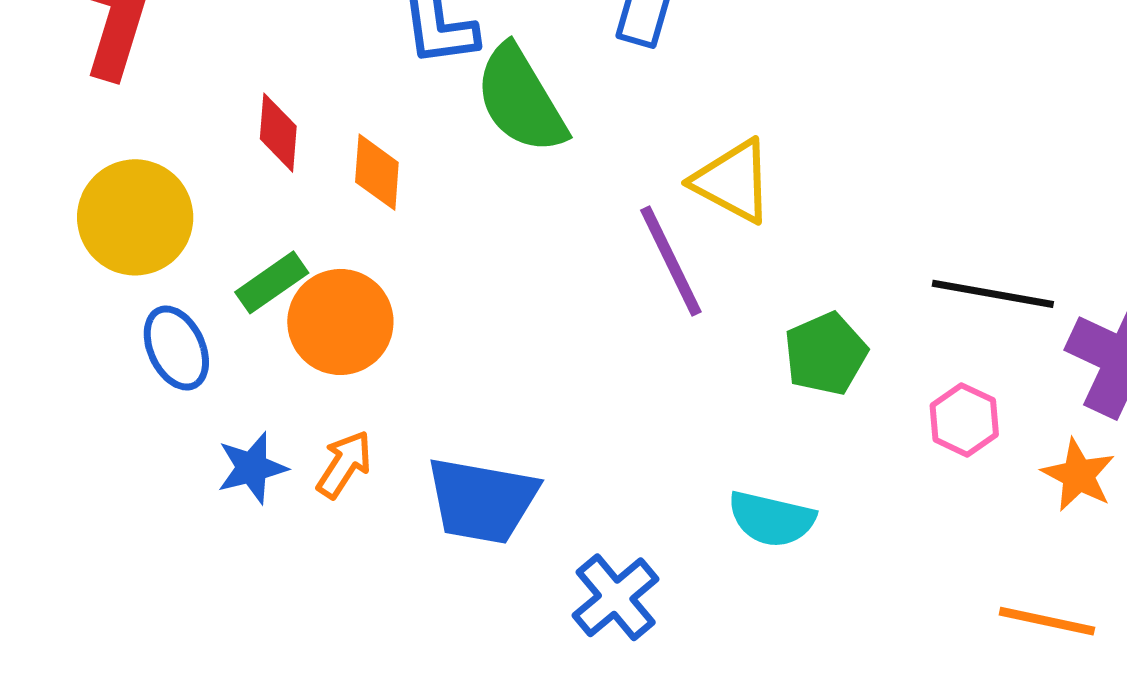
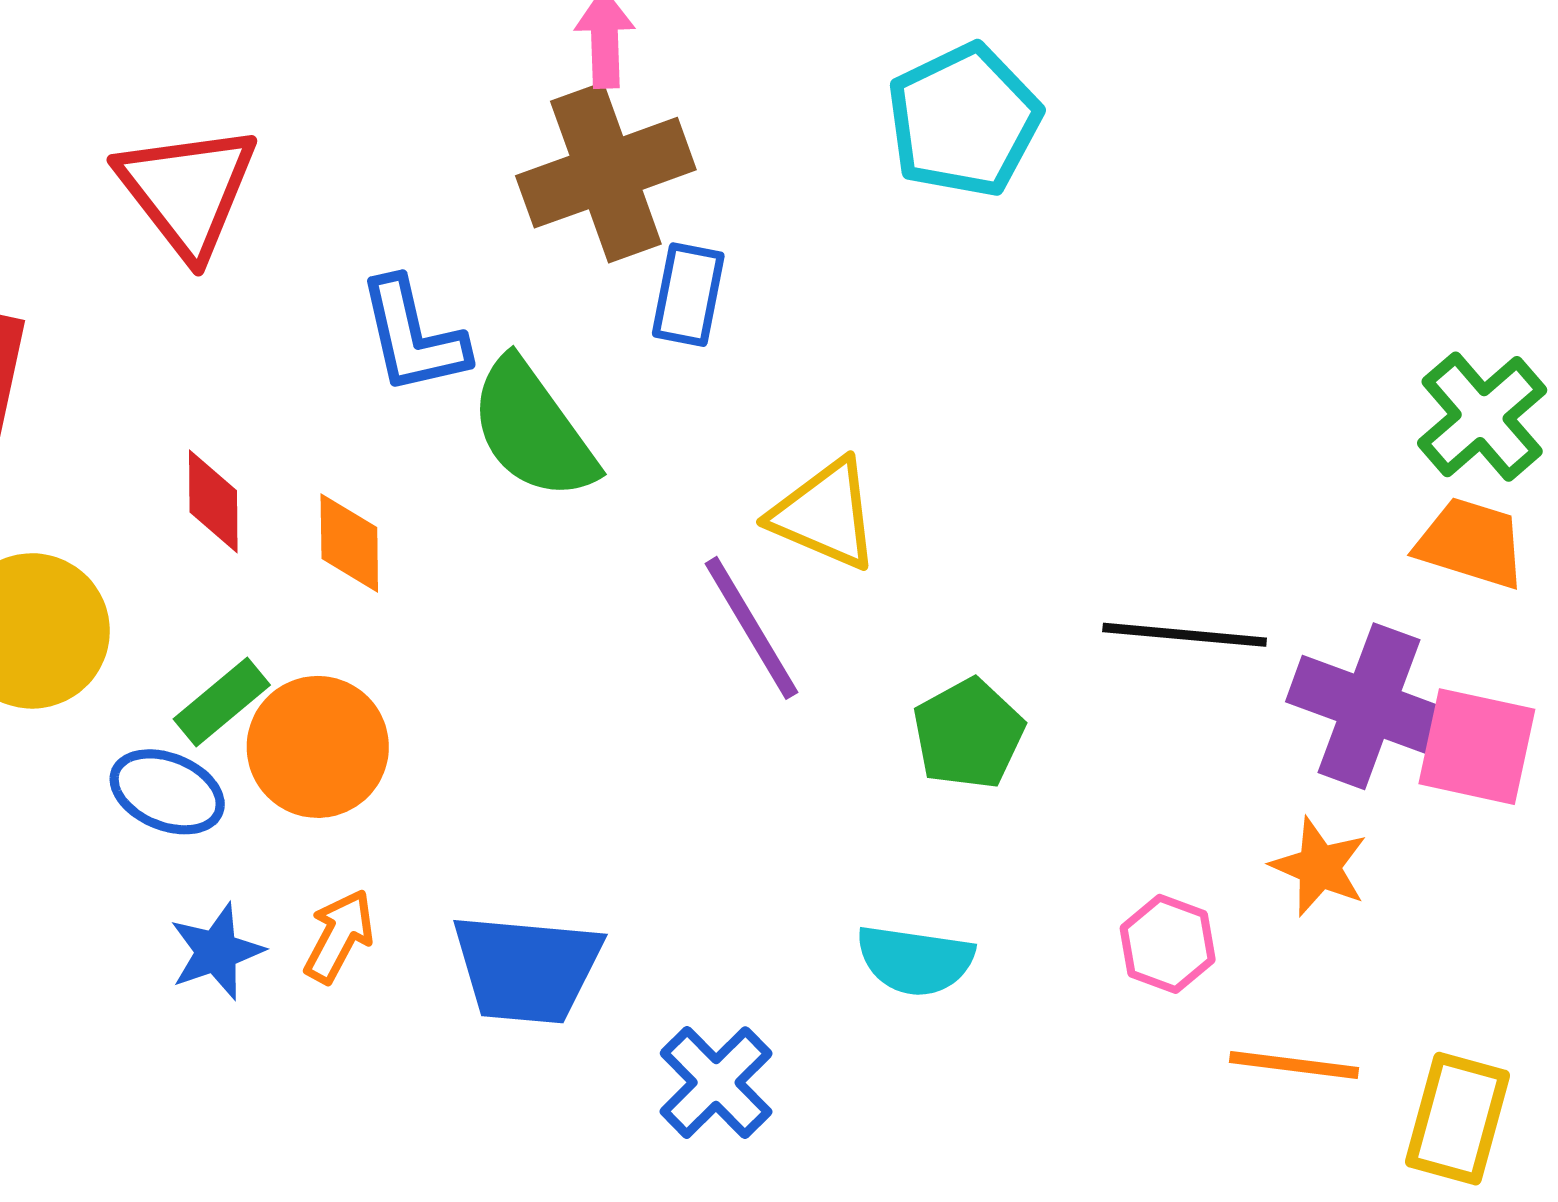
blue ellipse: (176, 348) -> (167, 792), moved, turned -38
pink hexagon: (964, 420) -> (1168, 944), moved

